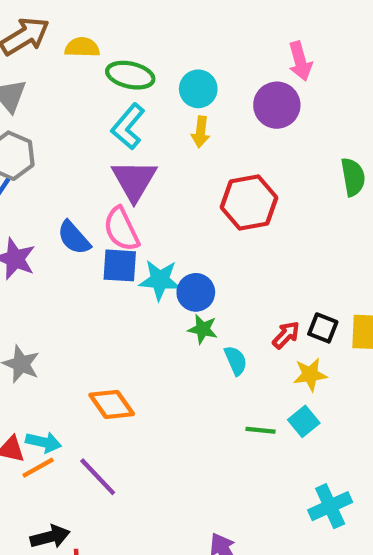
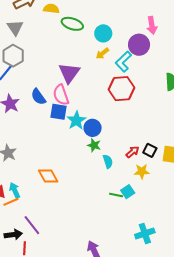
cyan L-shape: (128, 126) -> (123, 62), moved
yellow arrow: (201, 132) -> (102, 53), turned 40
cyan star: (160, 280) -> (76, 120), turned 30
cyan square: (304, 421) -> (128, 192), moved
cyan arrow: (43, 442) -> (15, 190), turned -133
purple line: (98, 477) -> (32, 225), moved

